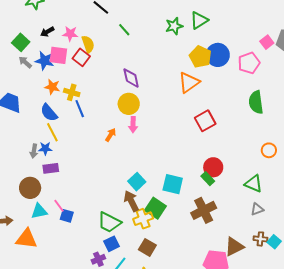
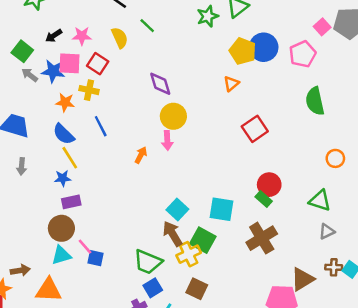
yellow semicircle: (88, 44) -> (120, 38), moved
orange triangle: (189, 82) -> (231, 84), size x0.6
yellow cross: (72, 92) -> (89, 90), moved
yellow circle: (129, 104) -> (173, 116), moved
gray arrow: (34, 151) -> (22, 166), moved
brown circle: (30, 188) -> (61, 228), moved

